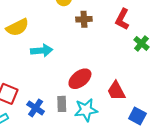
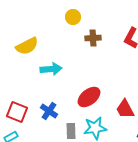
gray rectangle: (62, 104) -> (71, 131), moved
blue cross: (36, 108) -> (49, 111), moved

